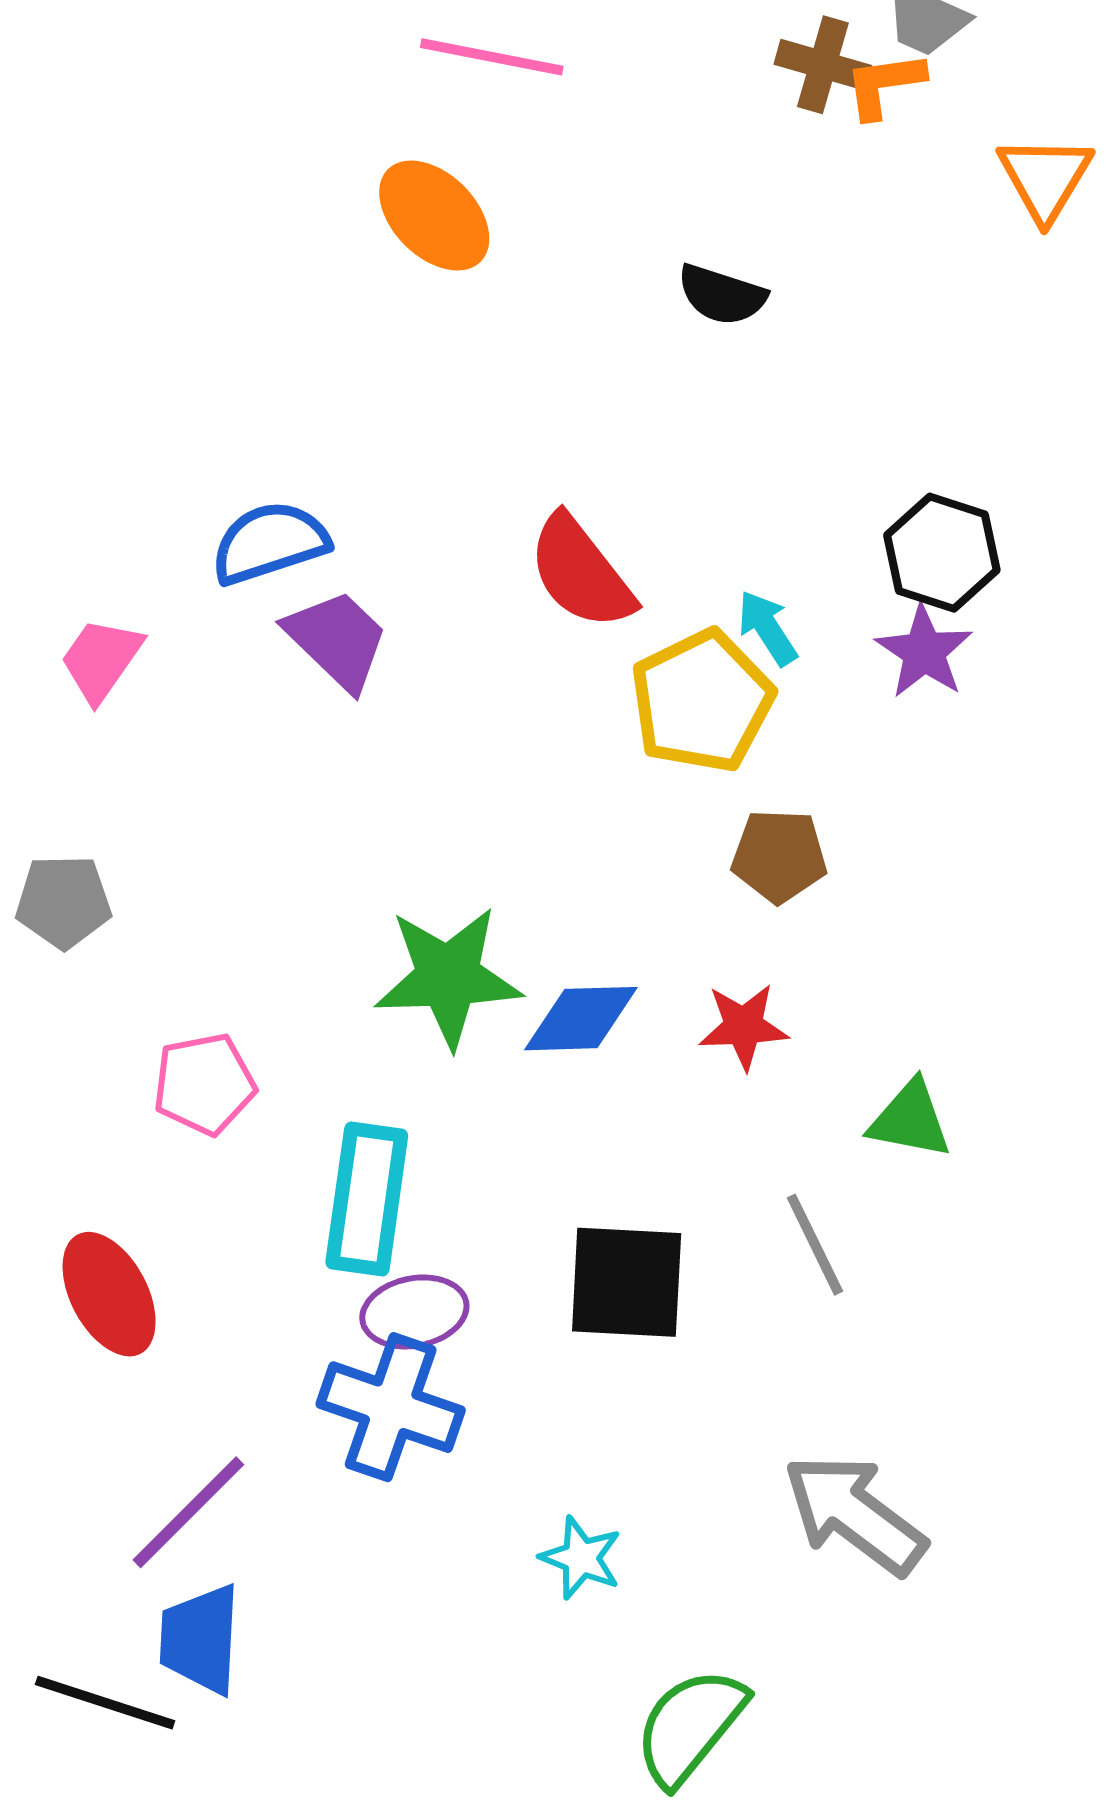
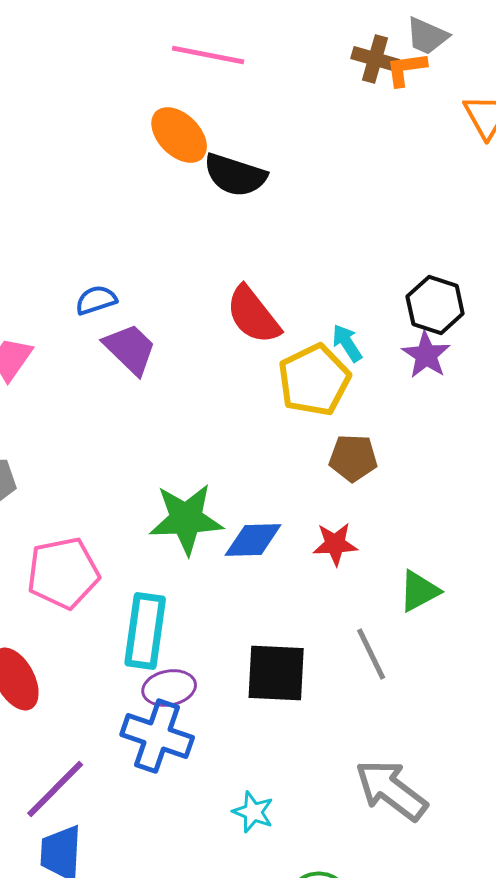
black semicircle: (722, 295) -> (235, 175), moved, size x1.4
blue semicircle: (270, 543) -> (96, 300), size x0.7
pink pentagon: (204, 1084) -> (63, 573), size x1.4
green triangle: (910, 1120) -> (419, 591), turned -39

